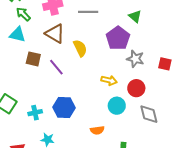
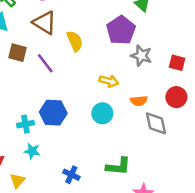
red circle: (136, 88) -> (176, 97), moved
cyan circle: (117, 106) -> (102, 113), moved
cyan cross: (35, 113) -> (25, 124), moved
orange semicircle: (97, 130) -> (139, 101), moved

